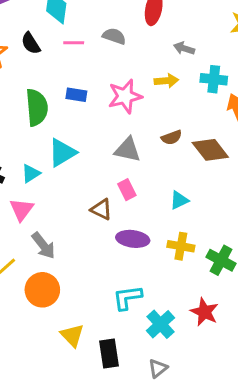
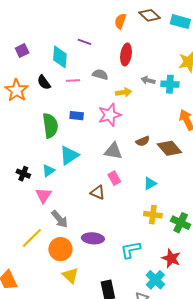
cyan cross: (214, 79) -> (170, 84), moved
yellow arrow: (166, 81) -> (124, 92), moved
purple ellipse: (133, 239) -> (93, 238), moved
cyan L-shape: (127, 298) -> (131, 250), moved
cyan cross: (160, 324) -> (155, 280), moved
yellow triangle: (72, 335) -> (70, 276), moved

